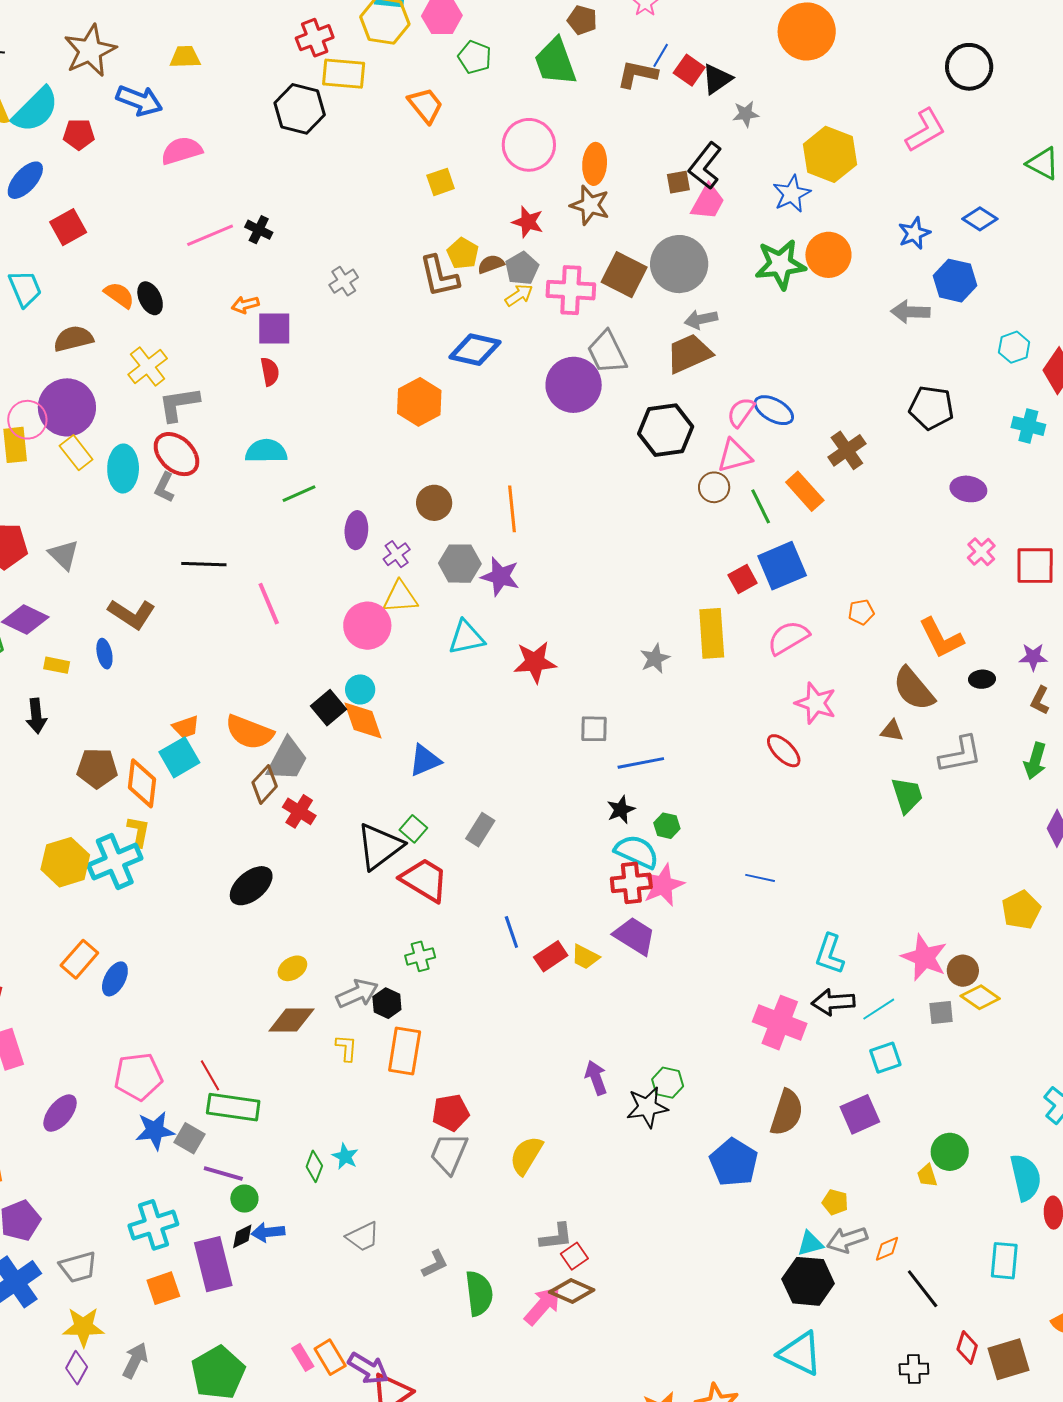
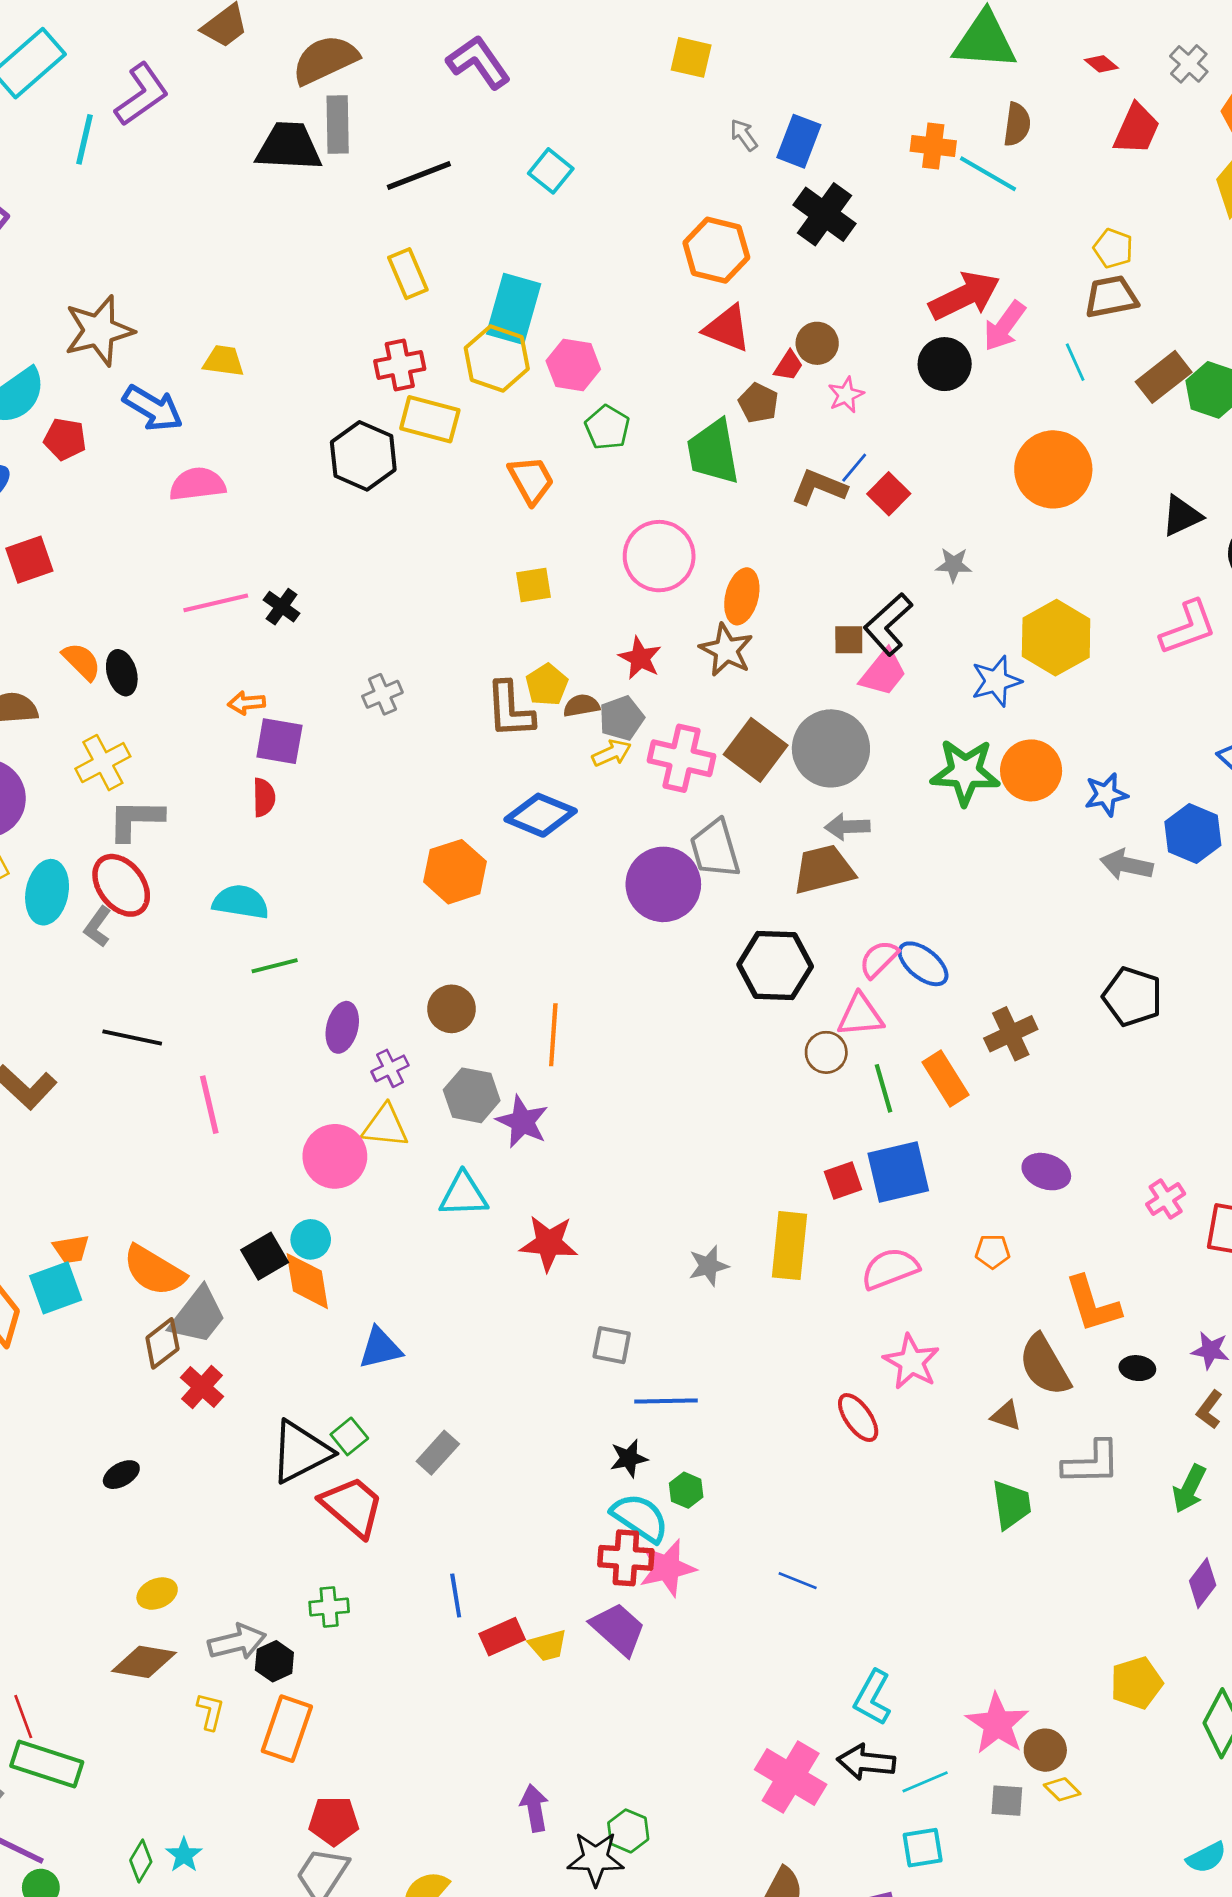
black triangle: (717, 79) -> (1182, 516), moved
blue star: (914, 233) -> (1106, 794), moved
purple ellipse: (968, 489) -> (1046, 1172), moved
black ellipse: (251, 886) -> (121, 1475), size x0.6
yellow trapezoid: (585, 957) -> (548, 1645), turned -52
yellow diamond: (980, 997) -> (1062, 1789), size x0.7

